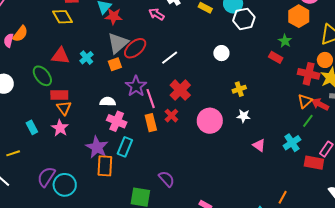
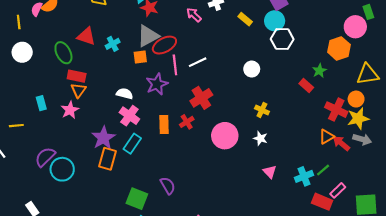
yellow cross: (239, 89) -> (262, 110), turned 32
pink line: (151, 99) -> (175, 65), moved
green line: (308, 121) -> (323, 170), moved

